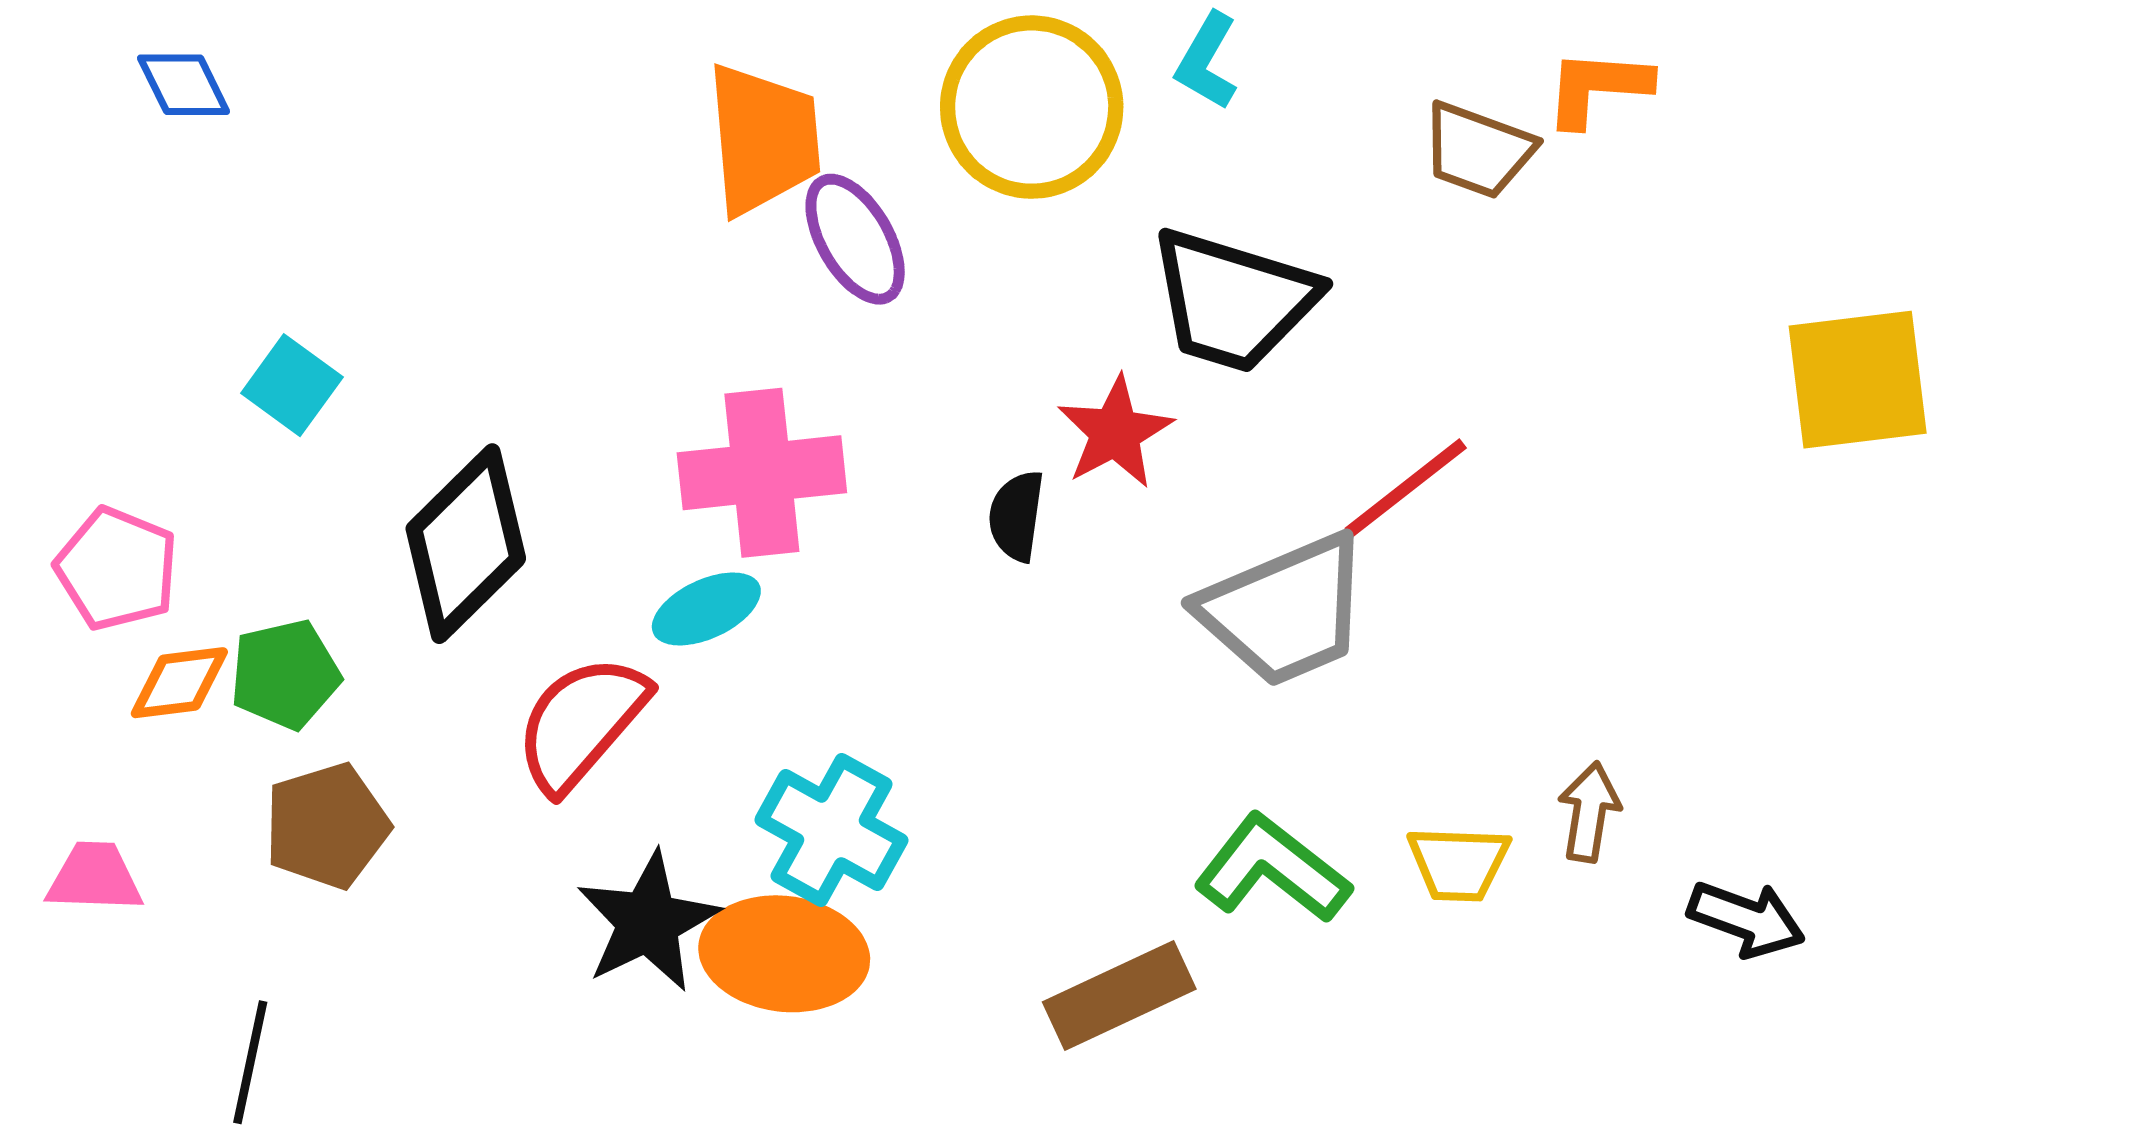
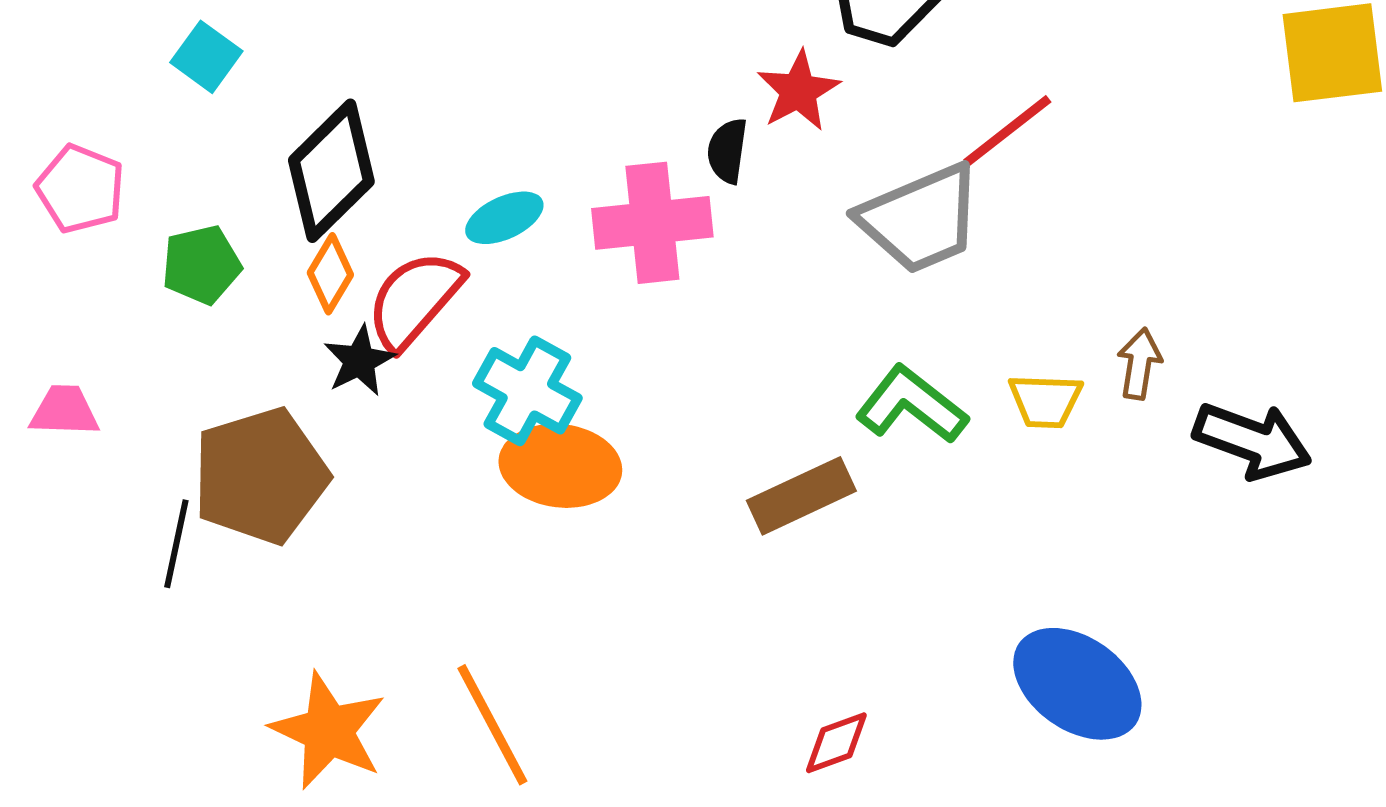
pink cross: (762, 473) -> (652, 223), moved
orange diamond: (179, 683) -> (330, 274), moved, turned -52
brown pentagon: (327, 826) -> (260, 476), moved, size x1.5
cyan cross: (831, 830) -> (527, 391), moved
black arrow: (1746, 919) -> (1252, 441), size x1.4
black star: (648, 922) -> (359, 361), moved, size x0.7

